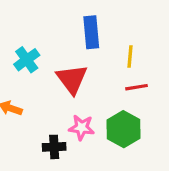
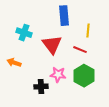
cyan cross: (27, 60) -> (24, 33), turned -35
red line: (136, 87) -> (80, 50), moved, turned 32

